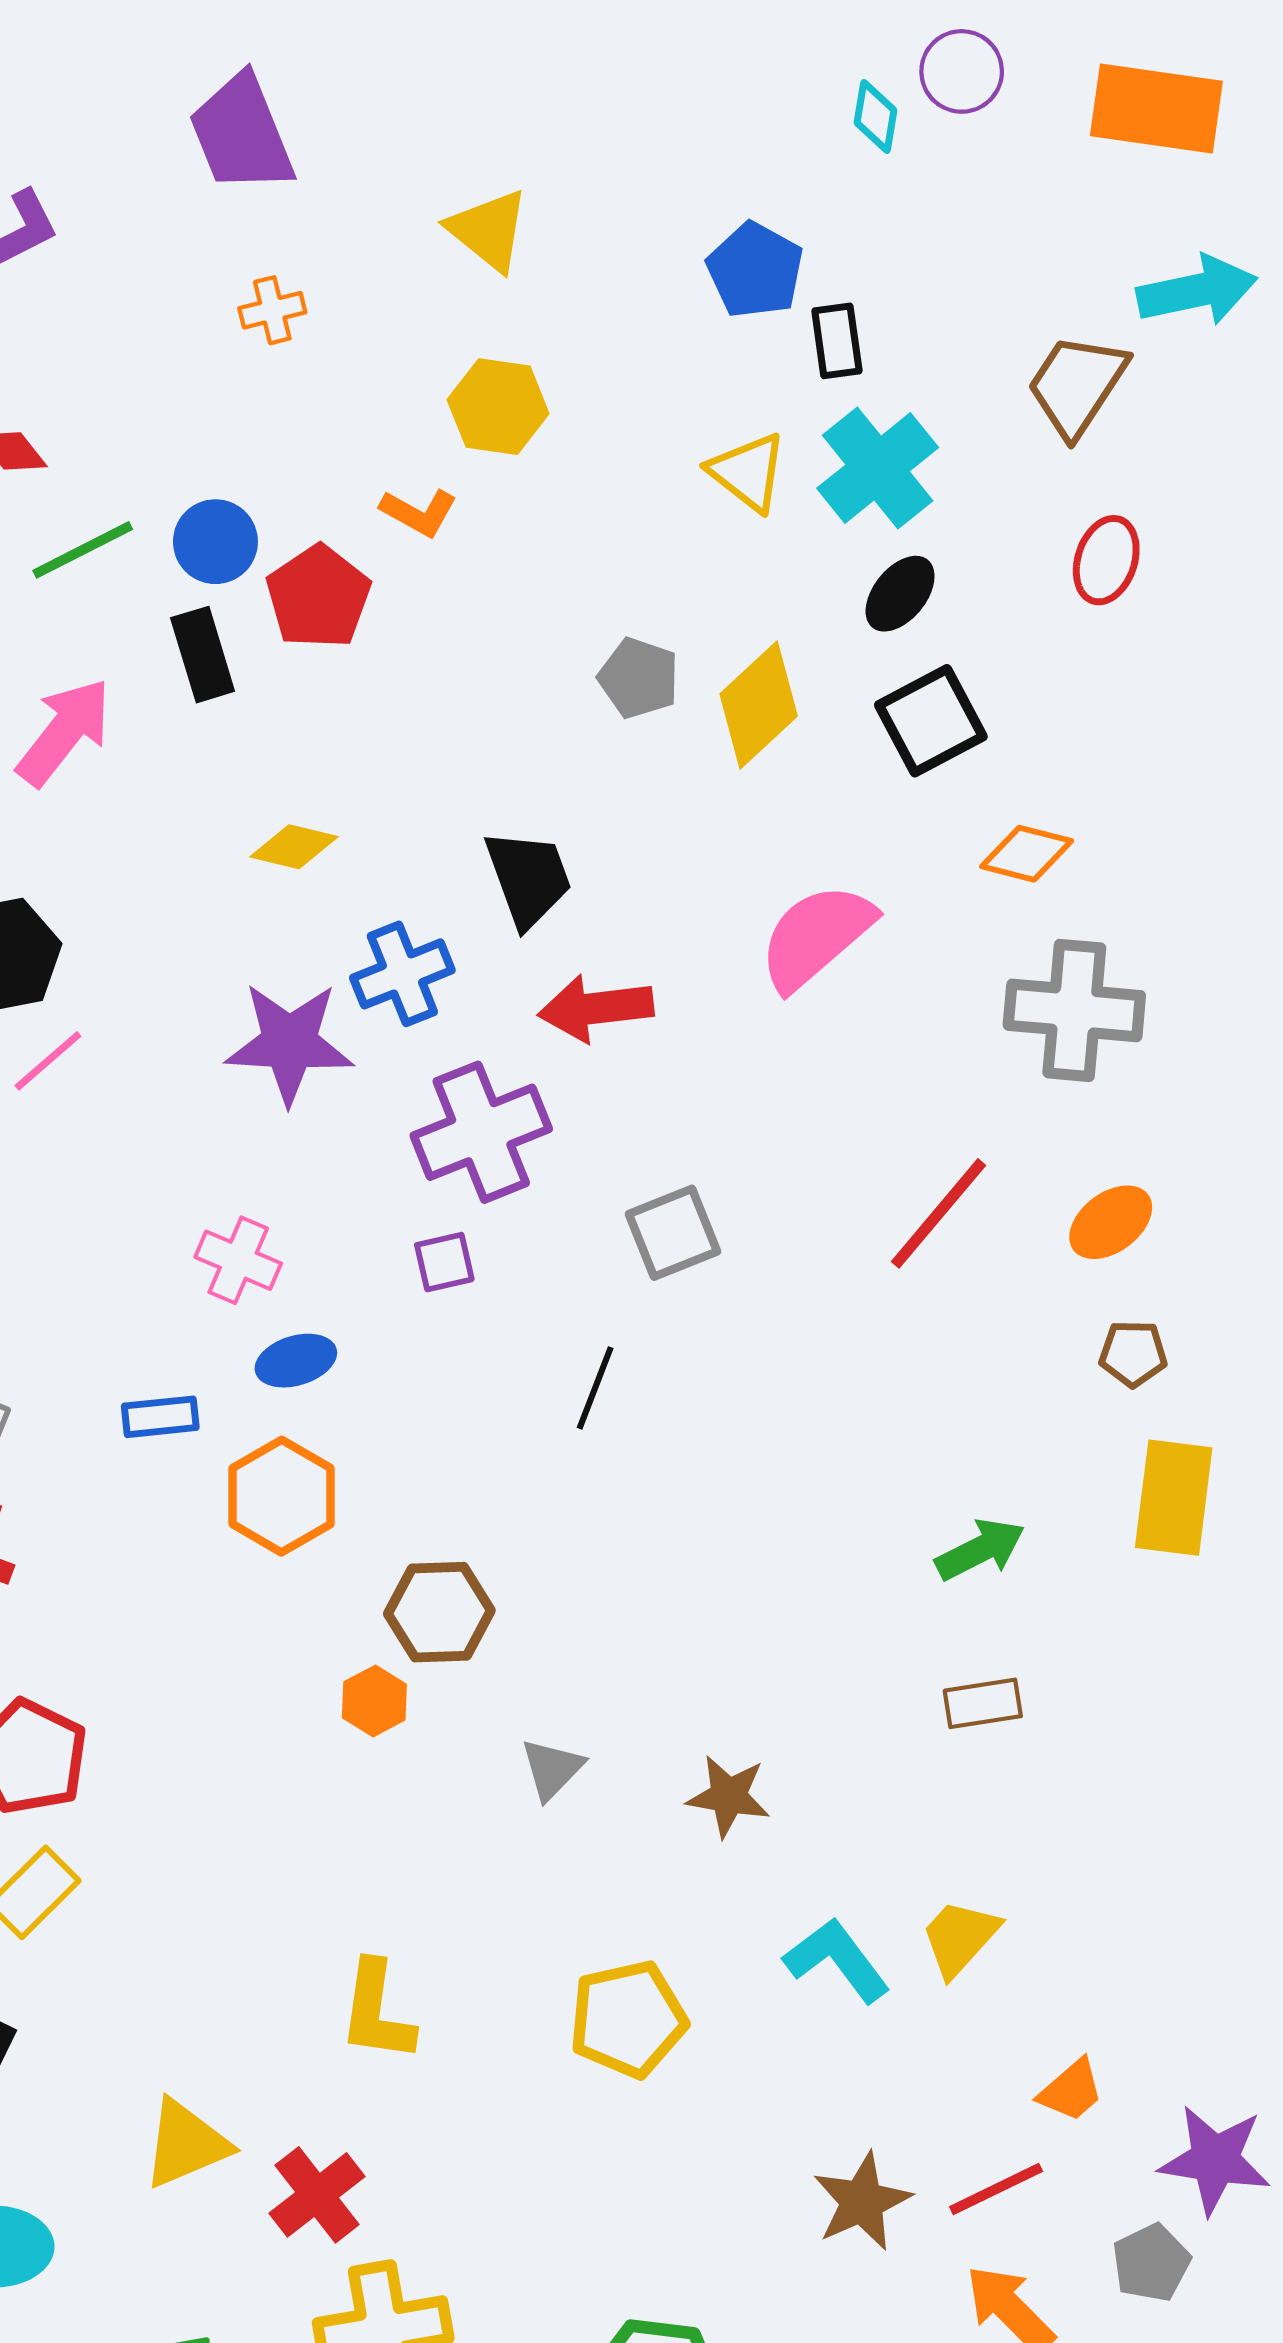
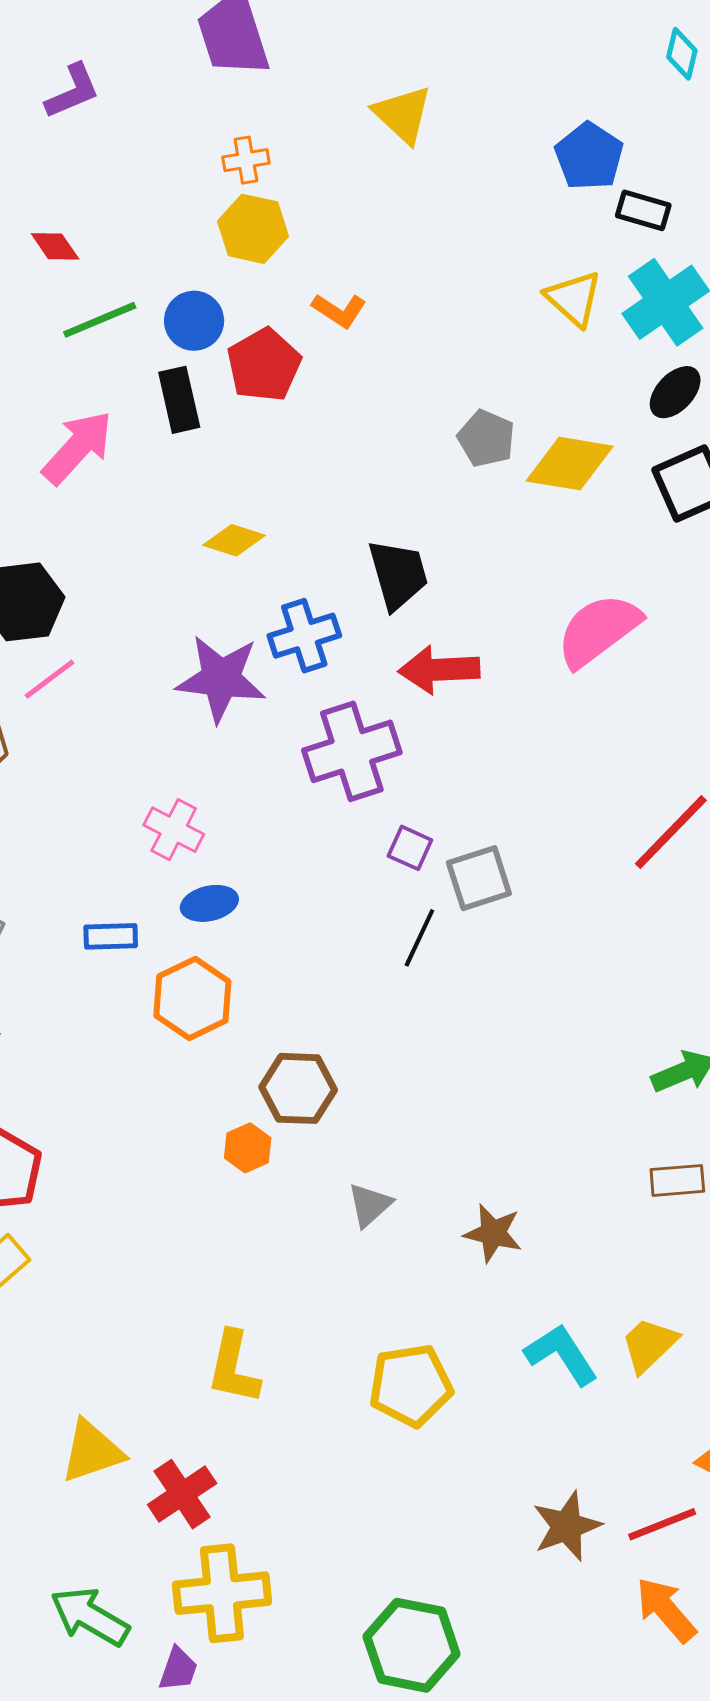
black rectangle: (837, 341) -> (643, 210), turned -70
yellow hexagon: (498, 407) -> (253, 229), moved
yellow diamond: (759, 705) -> (570, 464), turned 48
gray square: (673, 1233) -> (479, 878), moved
purple square: (444, 1262) -> (410, 848), moved, turned 33

